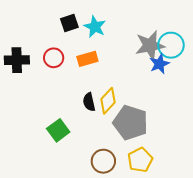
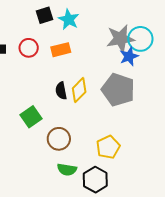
gray pentagon: (130, 123) -> (118, 90), moved
brown circle: (103, 161) -> (59, 139), moved

